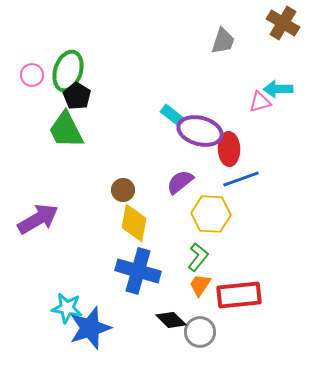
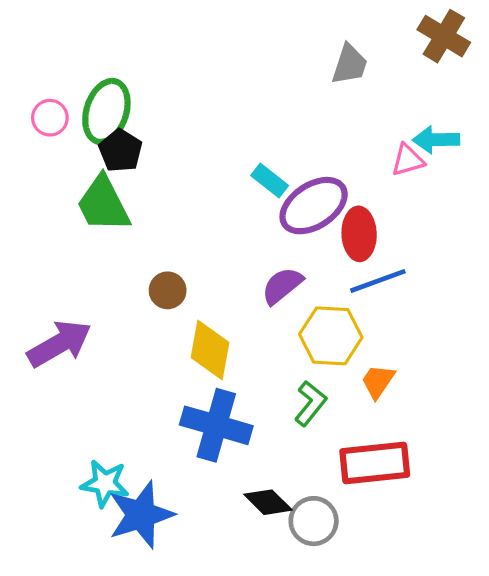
purple ellipse: (200, 131) -> (314, 206), turned -48
brown circle: (123, 190) -> (168, 290), moved
orange trapezoid: (200, 285) -> (378, 381), moved

